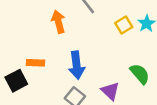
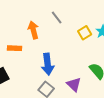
orange rectangle: (36, 63) -> (14, 48), moved

